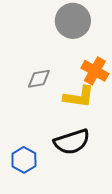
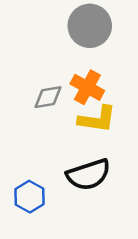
orange cross: (95, 71) -> (87, 87), moved

